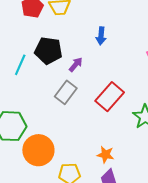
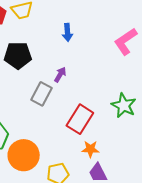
purple arrow: (76, 65) -> (60, 75), moved
red rectangle: (110, 97) -> (80, 119), moved

